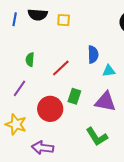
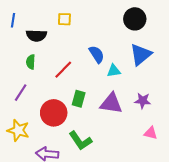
black semicircle: (38, 15) -> (36, 36), moved
blue semicircle: (93, 55) -> (97, 54), turned -30
green L-shape: (97, 137) -> (80, 141), moved

